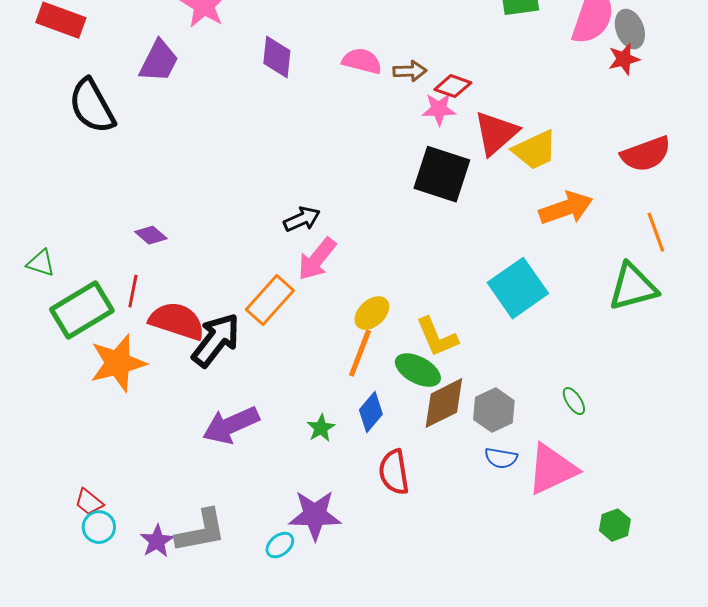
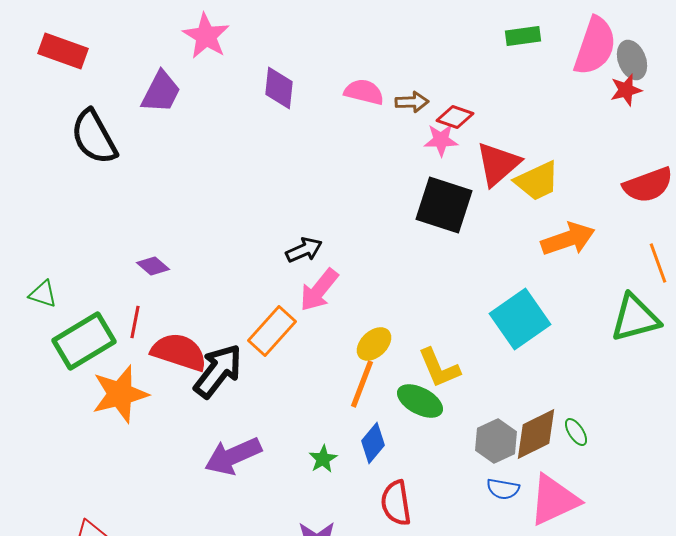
brown diamond: (444, 403) -> (536, 434), moved

